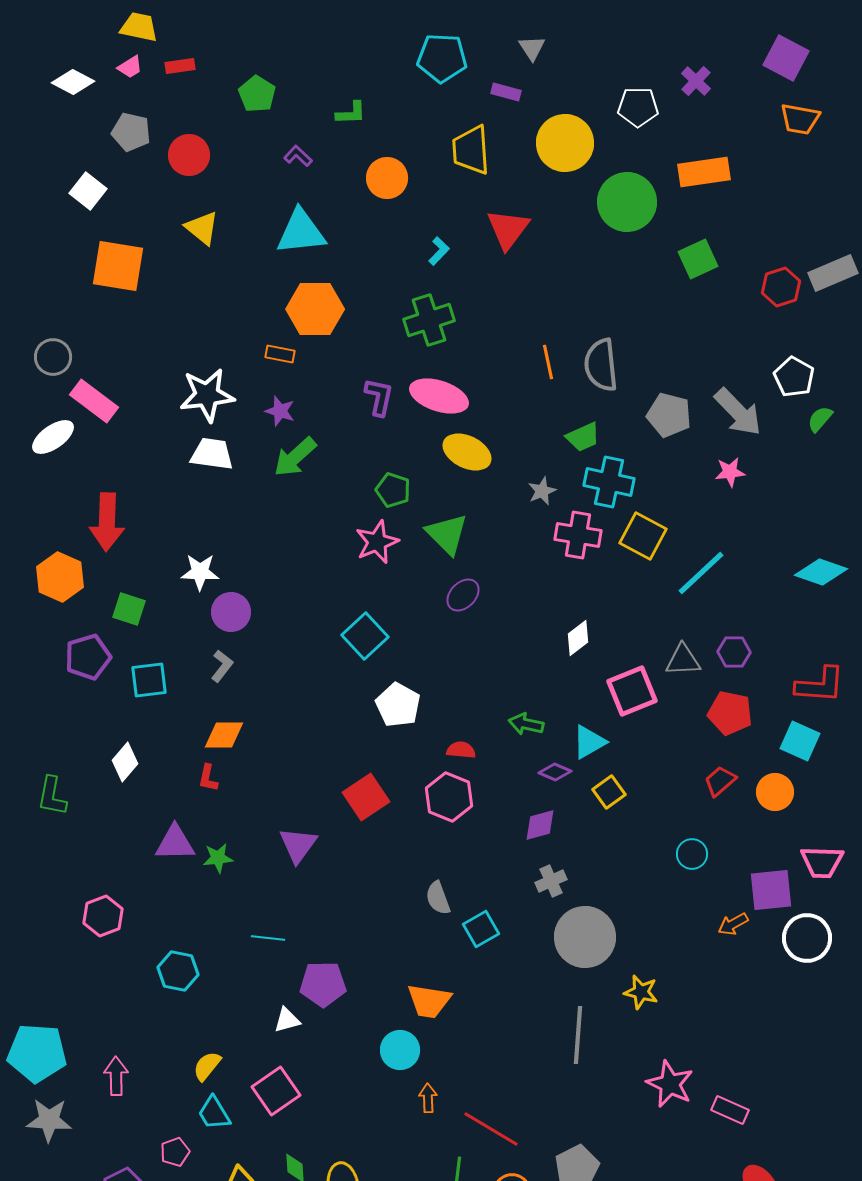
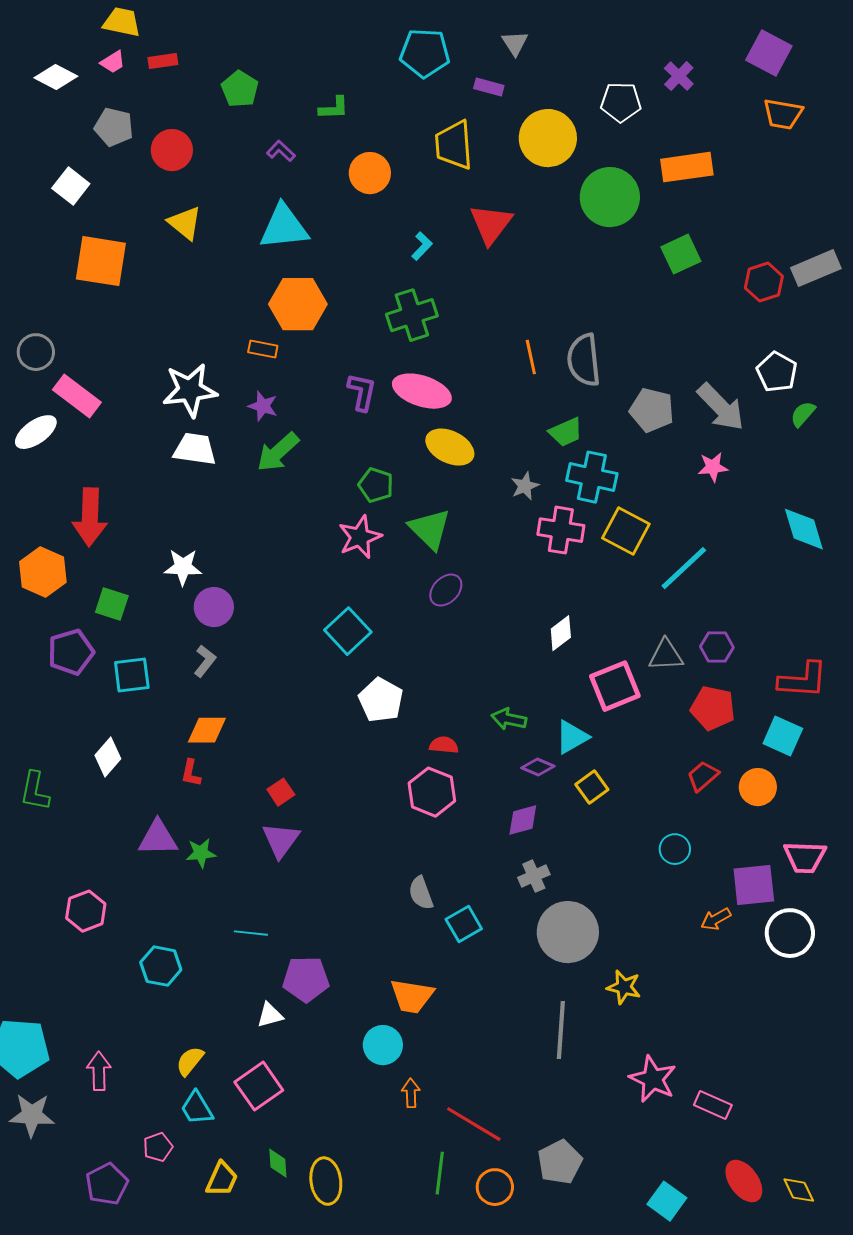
cyan diamond: (821, 572) -> (804, 529), moved, turned 54
red square: (366, 797) -> (281, 792), moved, size x0.6

